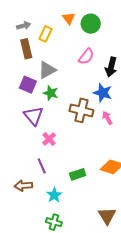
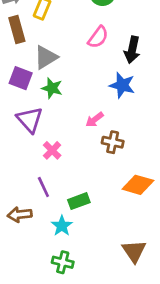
brown cross: (81, 110) -> (113, 142), moved, size x0.7
pink arrow: (107, 118) -> (95, 120), moved, turned -96
green rectangle: (78, 174) -> (79, 201), moved

